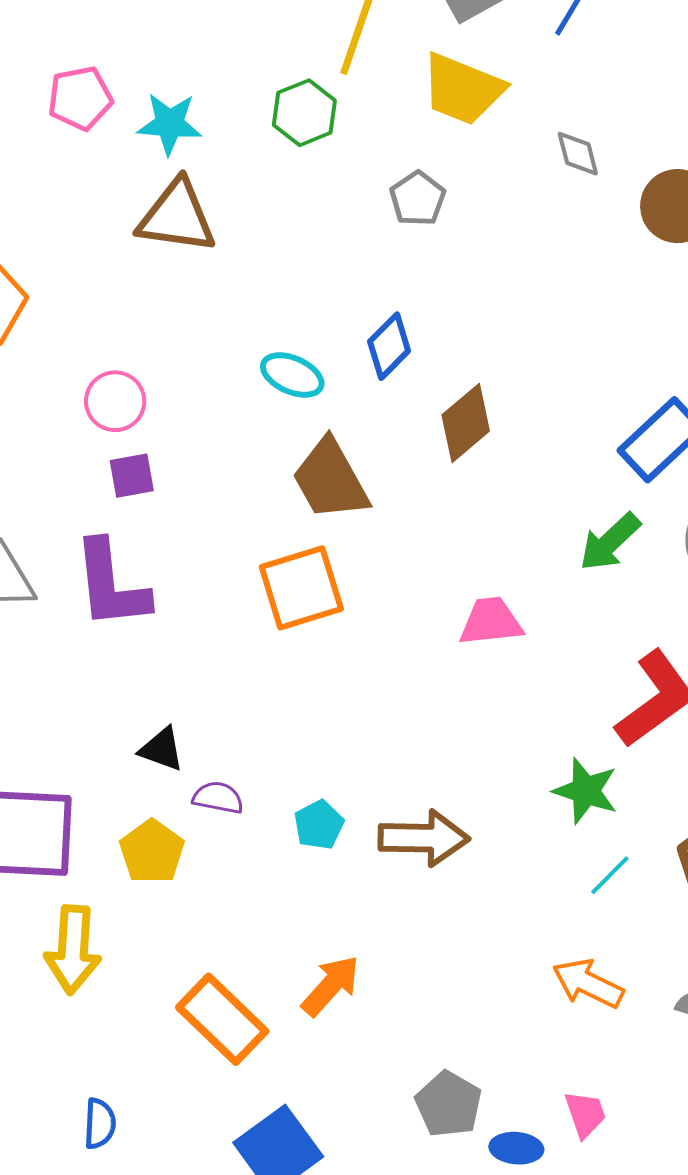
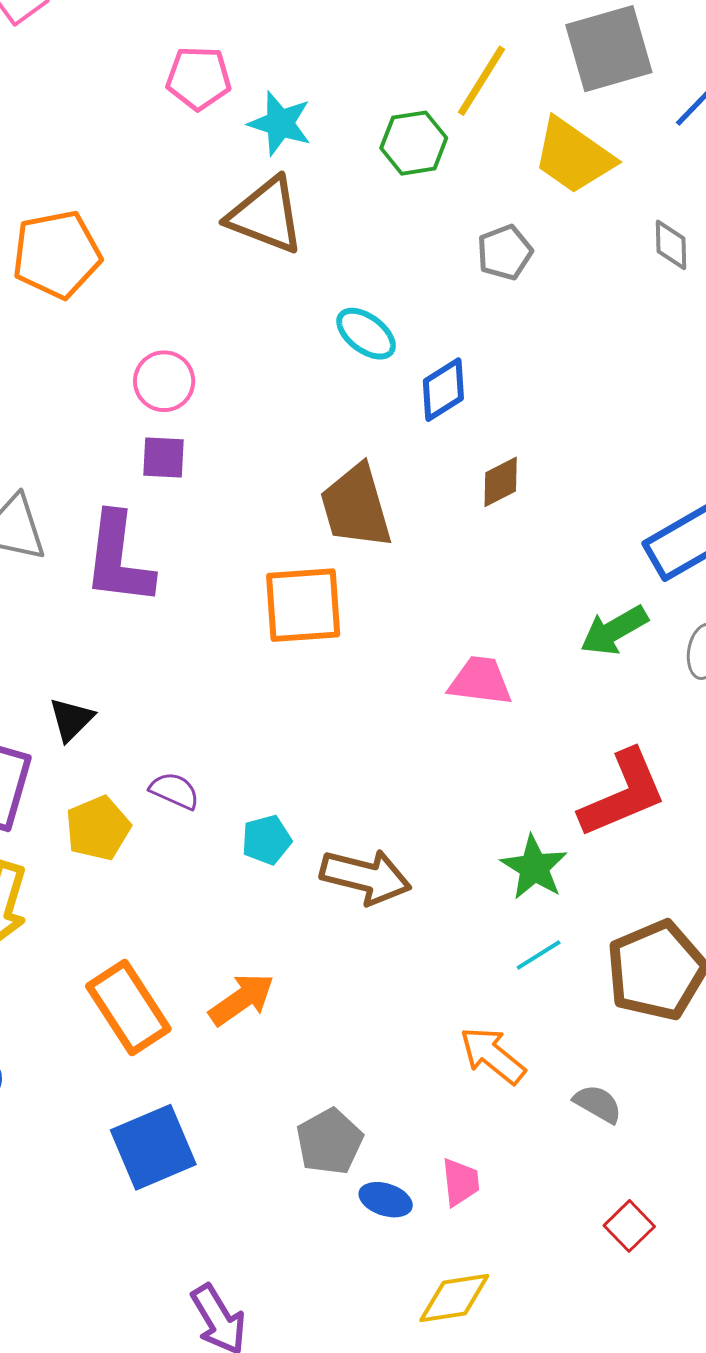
cyan ellipse: (292, 375) -> (366, 334), moved
brown diamond: (466, 423) -> (501, 482), size x0.7
black triangle: (162, 749) -> (71, 719), moved, turned 42

